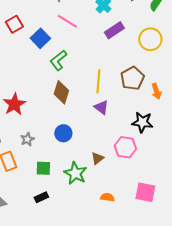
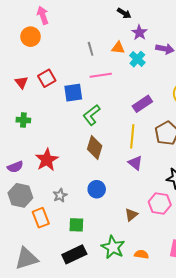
pink line: (67, 21) -> (101, 75), turned -40
purple rectangle: (114, 30) -> (142, 104), moved
blue square: (40, 38) -> (73, 93), turned 36
green star: (75, 173) -> (113, 247), moved
black rectangle: (41, 197) -> (74, 254), size x1.6

